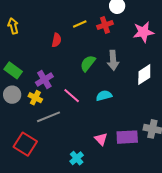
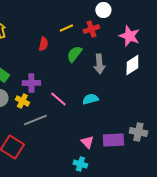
pink star: (143, 32) -> (129, 36), turned 30
green semicircle: (88, 63) -> (74, 54), moved
white diamond: (144, 74) -> (132, 65), moved
purple cross: (44, 79) -> (31, 83), turned 30
cyan cross: (77, 158) -> (80, 164), moved, turned -32

